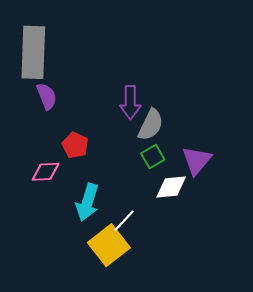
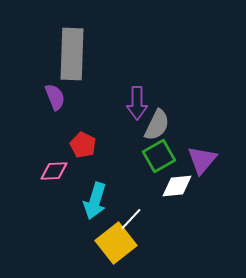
gray rectangle: (33, 52) -> (72, 54), moved
green square: (153, 156) -> (159, 156), size x1.4

